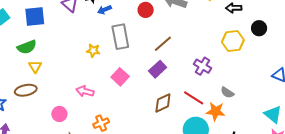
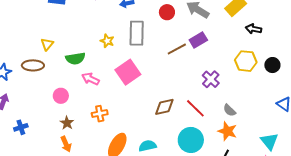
black circle: (259, 28) -> (272, 65), moved
green semicircle: (27, 47) -> (75, 58), moved
purple rectangle: (158, 69) -> (198, 40), moved
pink square: (120, 77) -> (128, 72), size x1.4
orange star: (216, 111) -> (227, 131), moved

